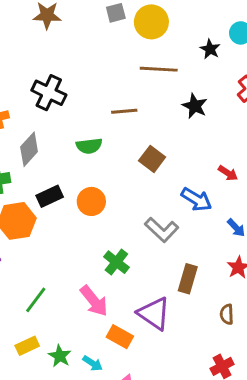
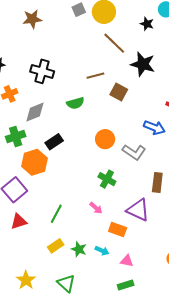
brown line: (159, 69) -> (114, 43), turned 50
black star: (195, 106) -> (143, 64), size x1.4
gray diamond: (29, 149) -> (35, 112), turned 35
brown square: (152, 159) -> (119, 92), moved
orange circle: (91, 201) -> (105, 139), moved
pink arrow: (94, 301) -> (96, 208), size x0.6

